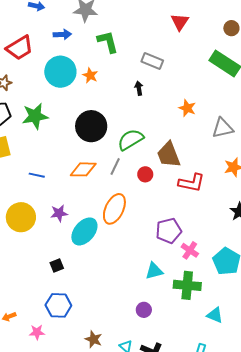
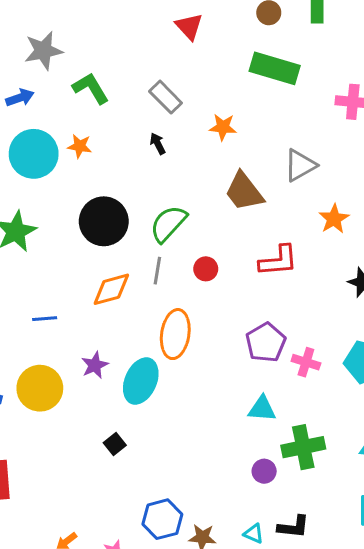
gray rectangle: (152, 61) -> (166, 97), turned 40
orange star: (187, 108) -> (223, 127), moved
brown trapezoid: (169, 155) -> (244, 192), moved
cyan triangle: (154, 271) -> (262, 409), turned 36
green cross: (187, 285) -> (303, 447), moved
blue hexagon: (58, 305) -> (162, 519), moved

